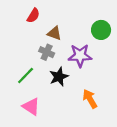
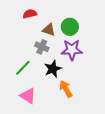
red semicircle: (33, 16) -> (30, 14), turned -136
green circle: (101, 30) -> (70, 27), moved
orange arrow: (90, 99) -> (66, 89), moved

